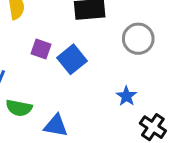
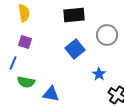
purple square: (41, 49) -> (25, 42), moved
blue square: (72, 59) -> (75, 49), moved

